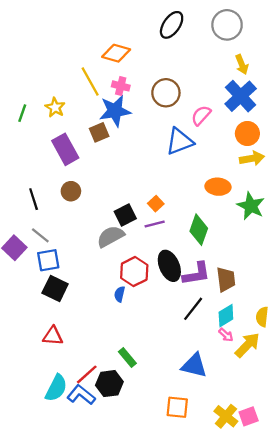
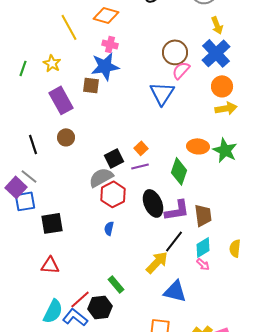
yellow line: (90, 81) -> (69, 27), moved
brown circle: (166, 93) -> (175, 52), moved
brown square: (99, 132) -> (91, 85), turned 30
blue triangle: (180, 141) -> (162, 93), turned -36
orange ellipse: (218, 187) -> (198, 146), moved
gray line: (40, 235) -> (29, 176), moved
blue square: (48, 260) -> (25, 201), moved
red hexagon: (134, 272) -> (113, 194), moved
black square: (55, 288) -> (52, 223), turned -35
yellow arrow: (247, 345) -> (157, 262), moved

